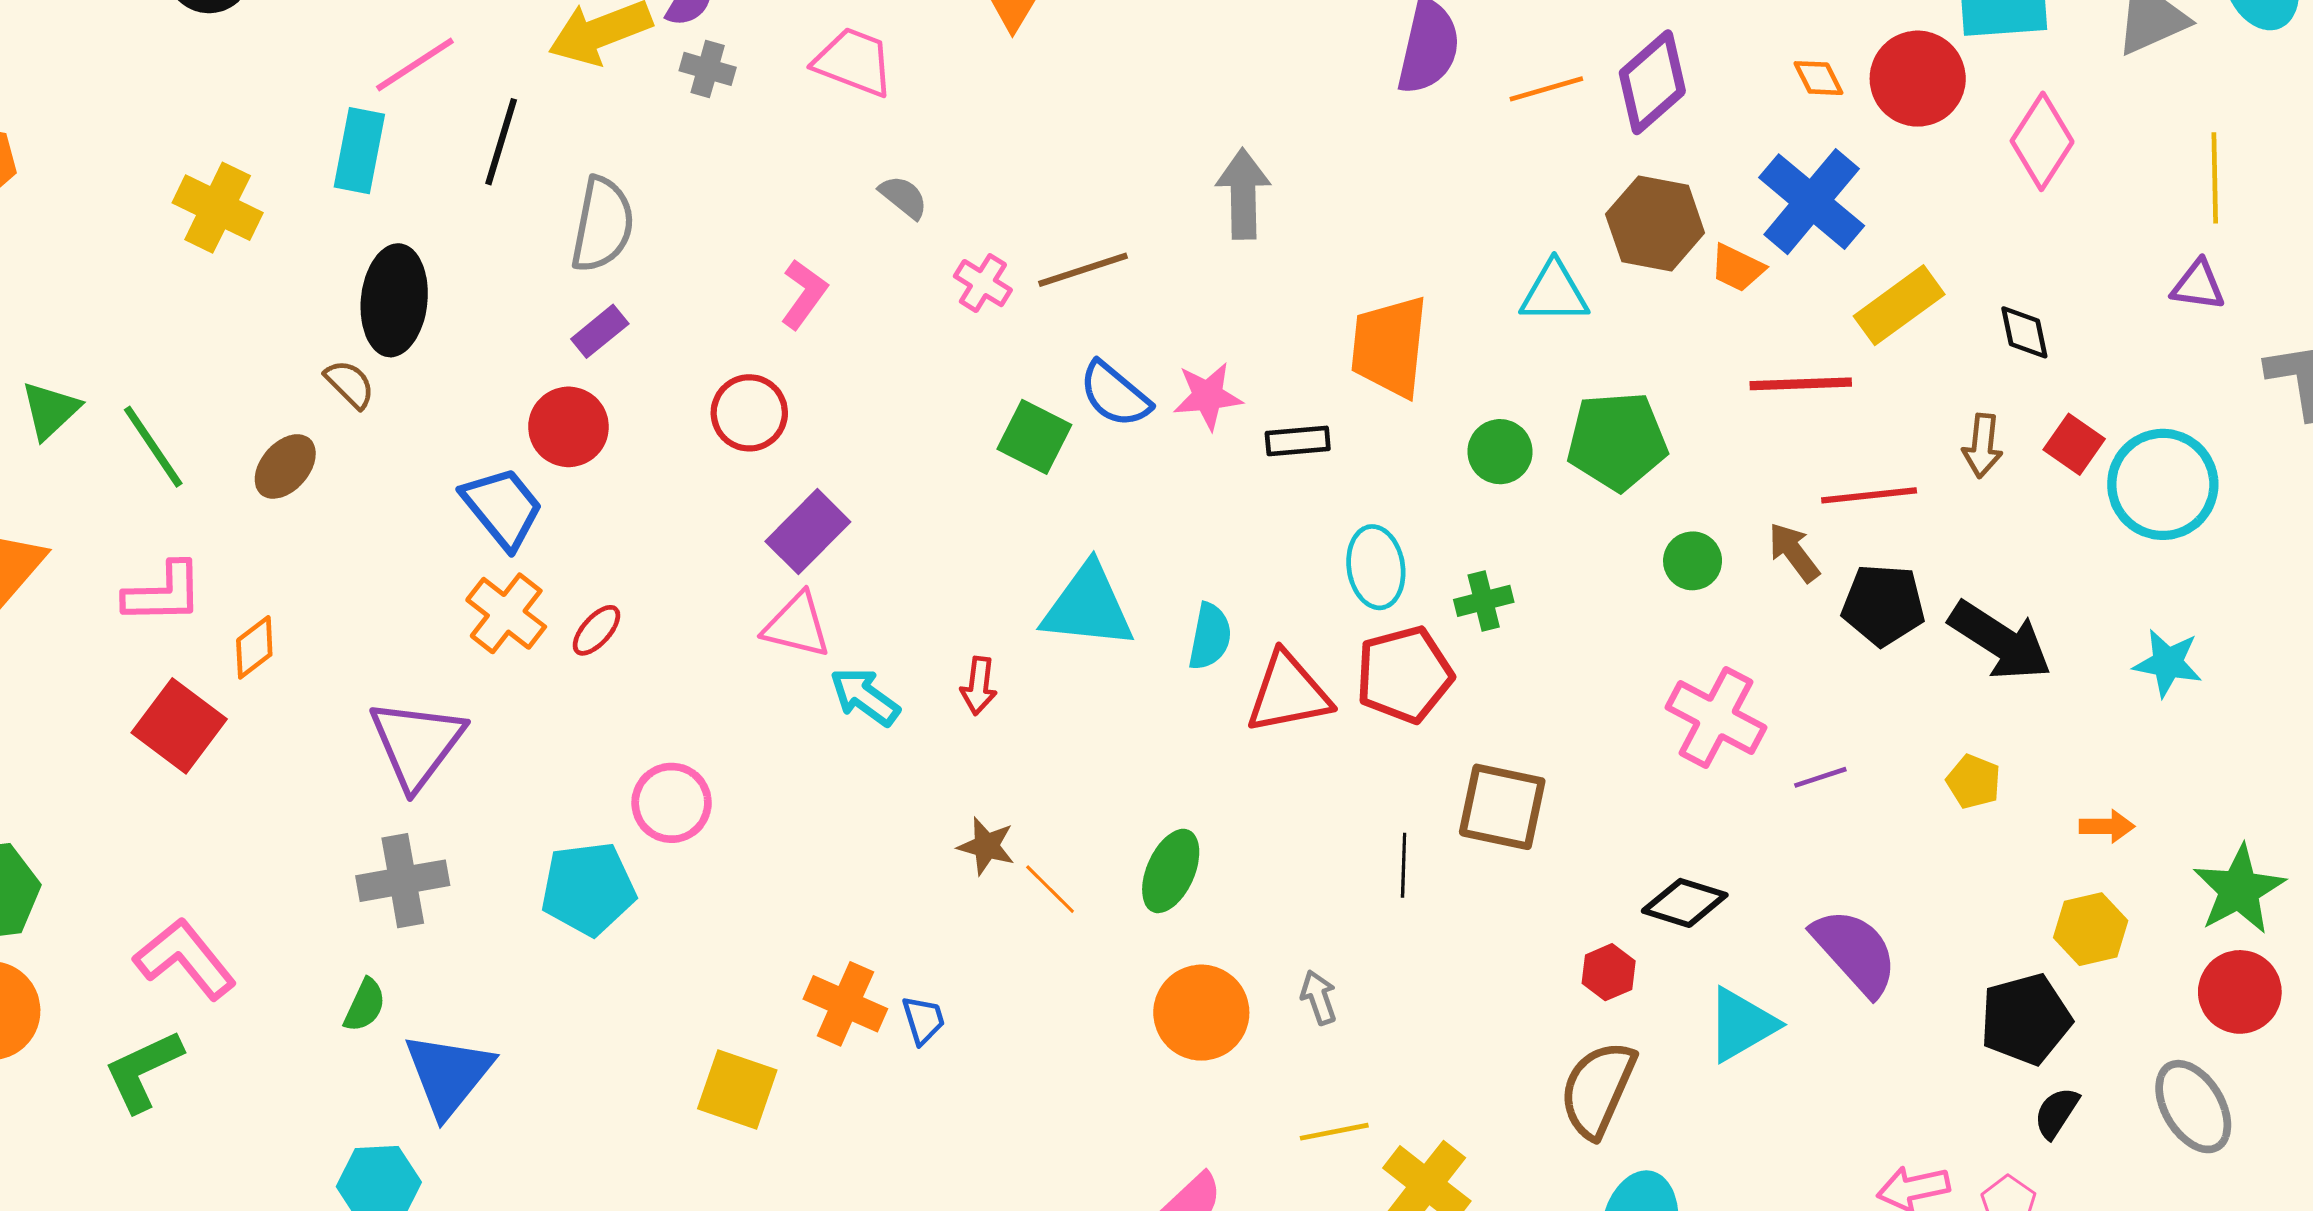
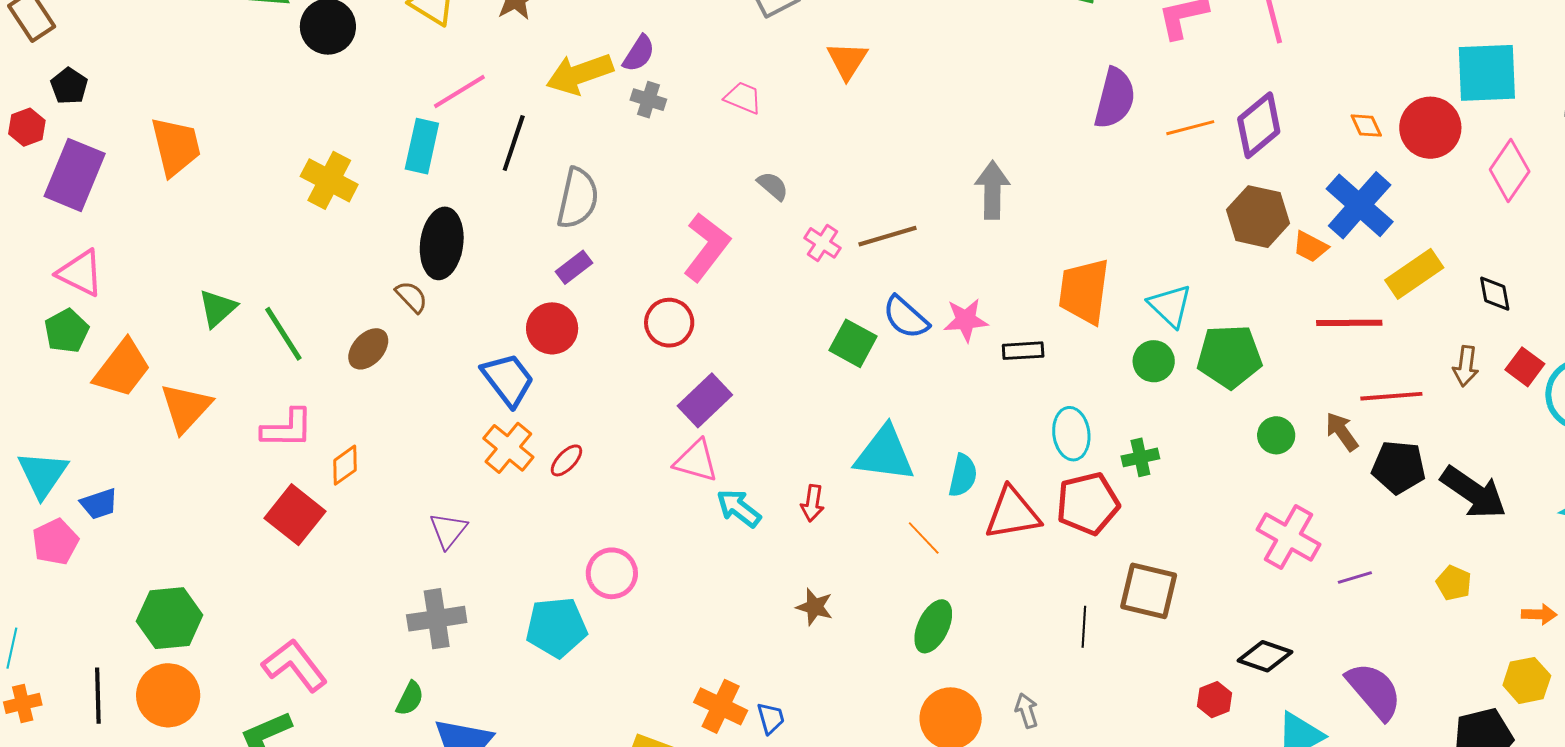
pink trapezoid: (854, 62) -> (743, 98), size x0.7
cyan triangle: (1554, 293) -> (1170, 306), moved, turned 42
pink L-shape: (804, 294) -> (707, 247), size x1.5
purple triangle: (417, 744) -> (448, 530), size x0.6
orange line: (1050, 889) -> (924, 538), moved

